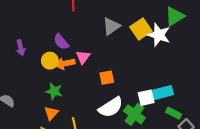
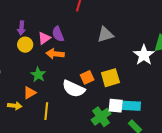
yellow square: (141, 29) -> (110, 78), moved
pink triangle: (83, 57) -> (44, 38), moved
yellow circle: (50, 61) -> (25, 45), moved
orange square: (107, 78) -> (87, 77), turned -32
white semicircle: (111, 107) -> (74, 89), moved, turned 40

